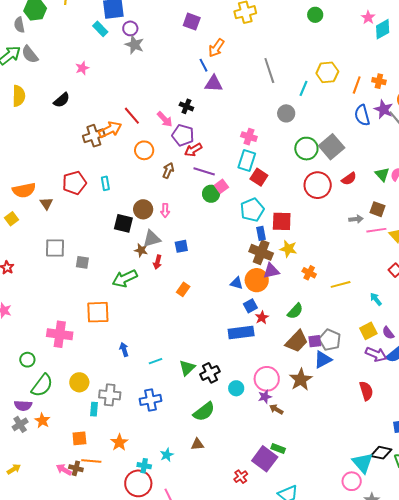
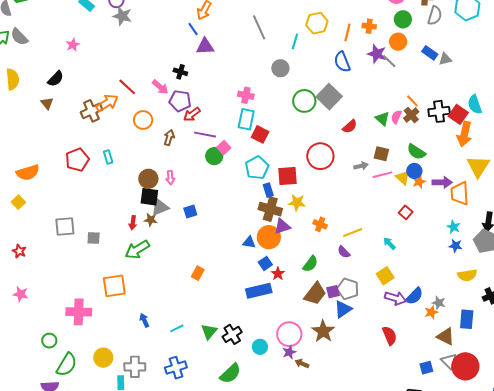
blue semicircle: (362, 115) -> (342, 62), moved
red circle: (318, 185) -> (320, 156), moved
brown triangle: (46, 203) -> (47, 103), moved
black square: (123, 223) -> (149, 197), moved
red arrow: (157, 262) -> (133, 223), moved
orange rectangle: (183, 289) -> (198, 273), moved
purple semicircle: (388, 333) -> (344, 252), moved

